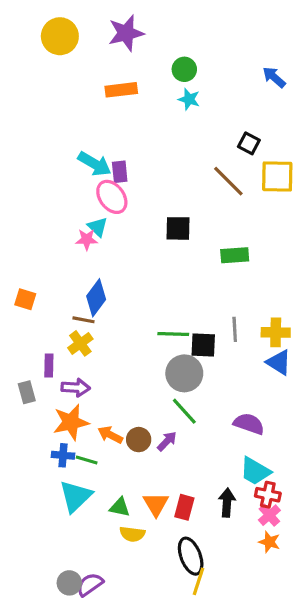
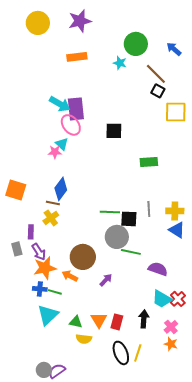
green circle: (184, 69) -> (136, 44), moved, size x1.5
purple rectangle: (120, 172) -> (76, 109), size x1.6
brown line: (228, 181) -> (156, 74), moved
black square: (178, 228) -> (114, 131), moved
orange square: (25, 299) -> (16, 190), size x1.5
purple arrow: (76, 388) -> (39, 252), moved, turned 54
green line: (184, 411) -> (131, 252), moved, turned -36
brown circle: (139, 440) -> (83, 257), moved, size x1.6
red cross: (268, 495) -> (178, 299), moved, turned 35
yellow line: (198, 581) -> (138, 353), moved

